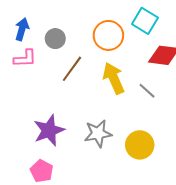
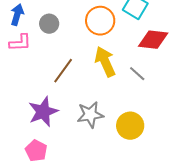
brown line: (72, 69) -> (63, 71), moved

